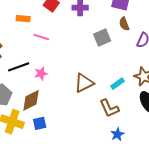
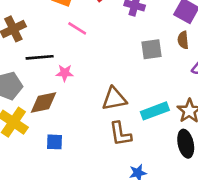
cyan rectangle: (117, 84) -> (155, 111), size x1.5
brown L-shape: (109, 108) -> (120, 134), moved
blue square: (40, 123) -> (54, 142), moved

